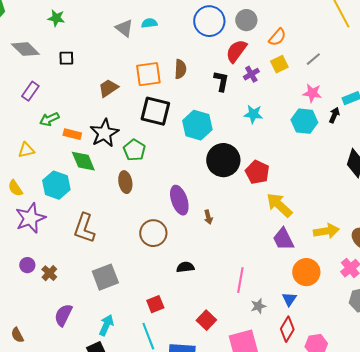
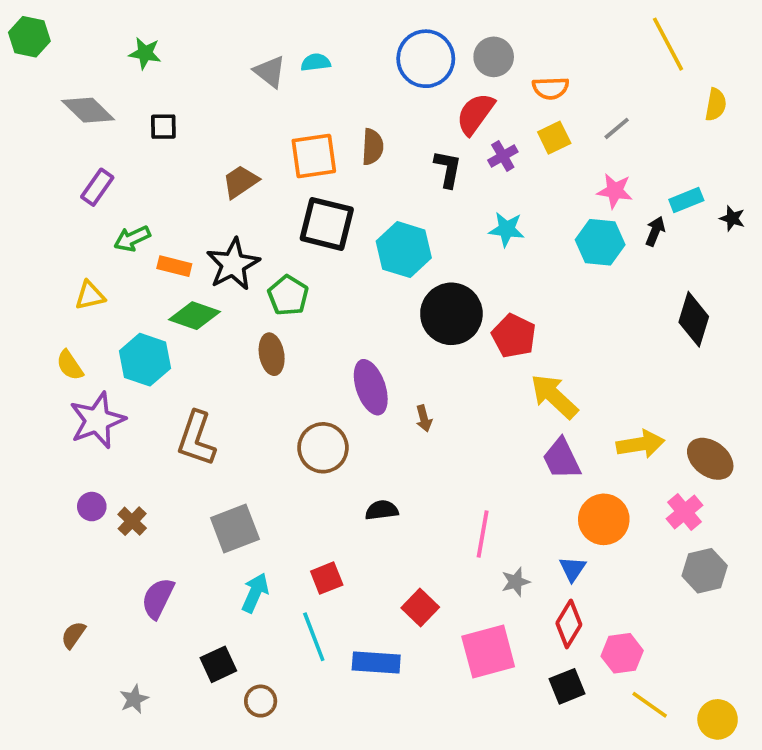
orange semicircle: (277, 37) -> (551, 88), turned 48
green diamond: (83, 161) -> (195, 316), turned -48
cyan arrow: (106, 325) -> (255, 593), moved
brown semicircle: (17, 335) -> (73, 635), turned 63

